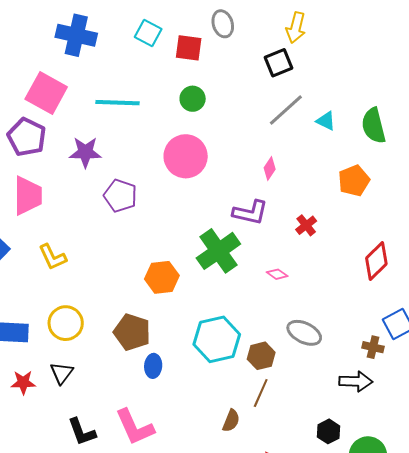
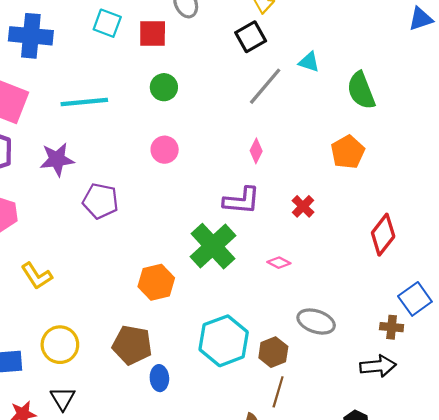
cyan triangle: (326, 121) -> (309, 62), moved
pink circle: (186, 156) -> (165, 150), size x0.6

